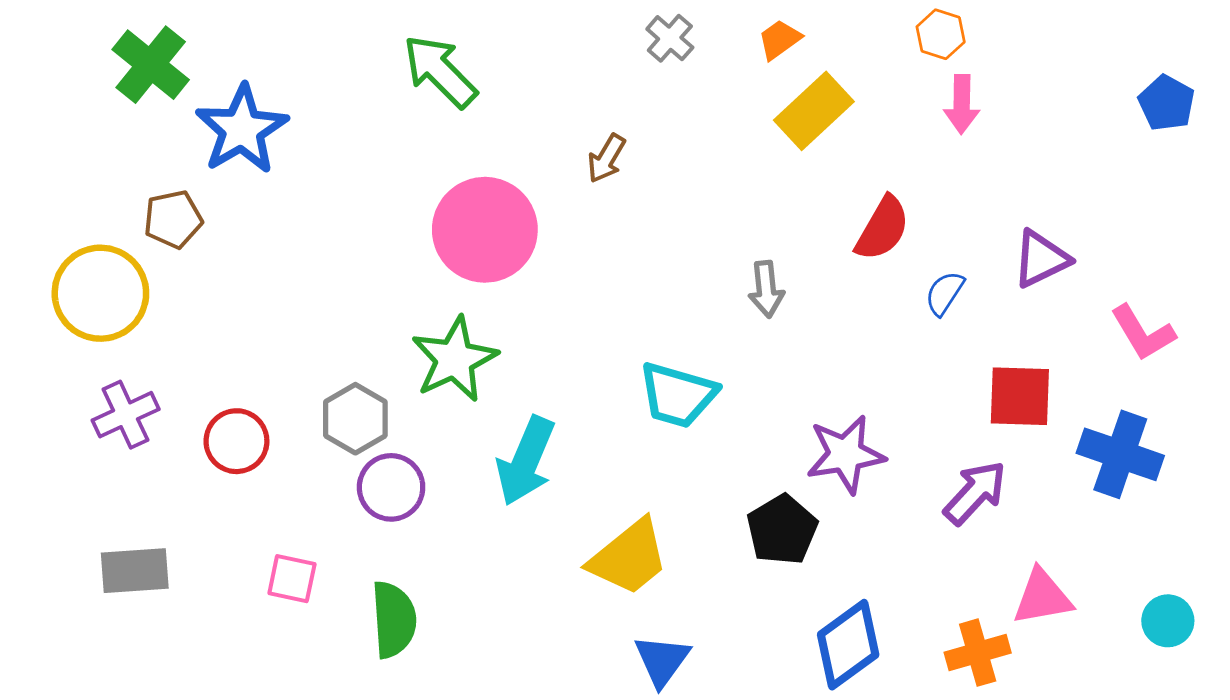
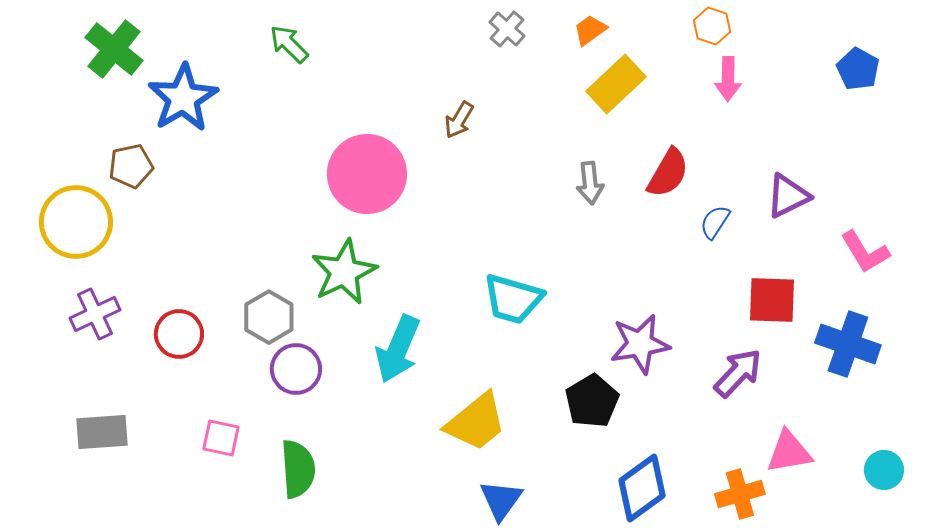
green arrow: (440, 71) -> (289, 44), moved, size x0.7
blue pentagon: (1167, 103) -> (858, 69), moved
gray arrow: (766, 289) -> (590, 183), moved

